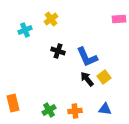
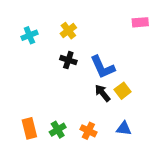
yellow cross: (51, 19) -> (68, 31), moved
orange rectangle: (13, 103) -> (29, 128), moved
orange cross: (75, 111) -> (88, 131), turned 32

